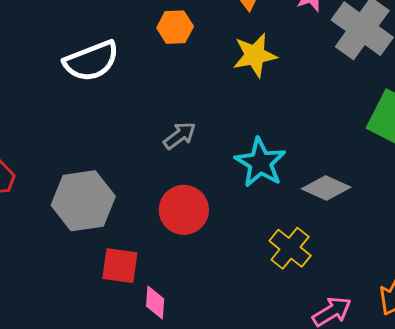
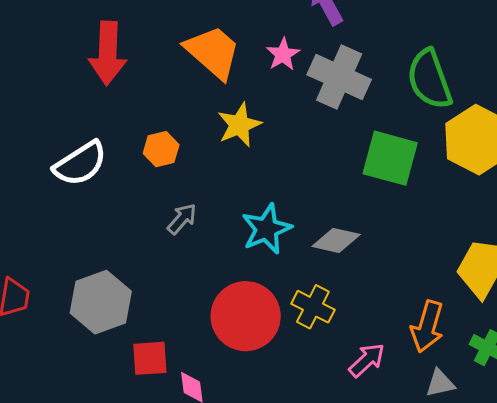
orange hexagon: (175, 27) -> (161, 149), moved
cyan star: (260, 163) -> (267, 229), turned 30
red circle: (184, 210) -> (246, 316), moved, size x1.4

